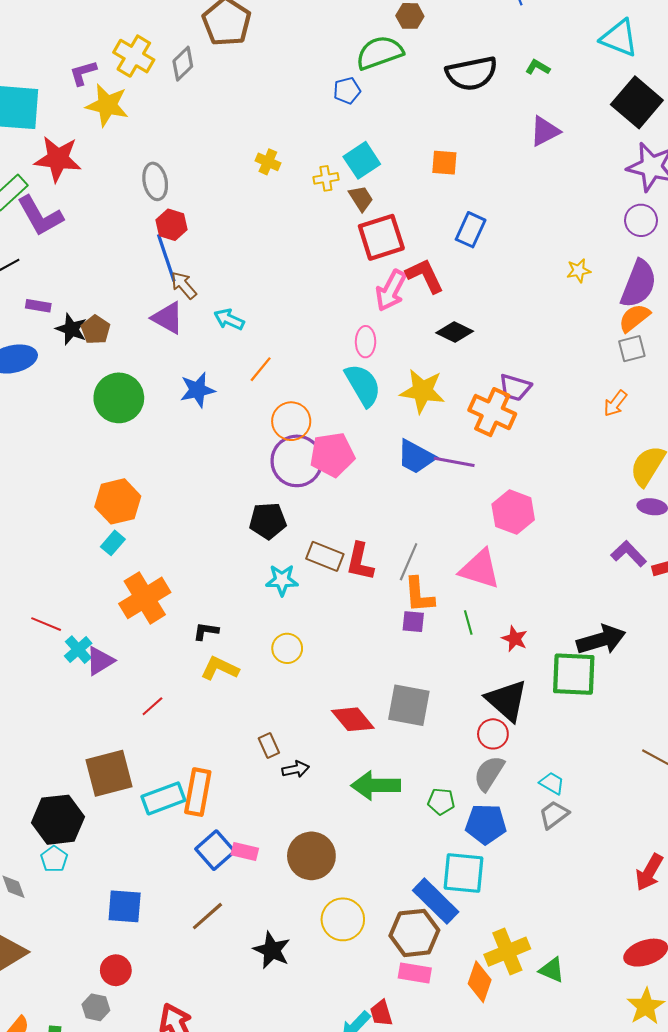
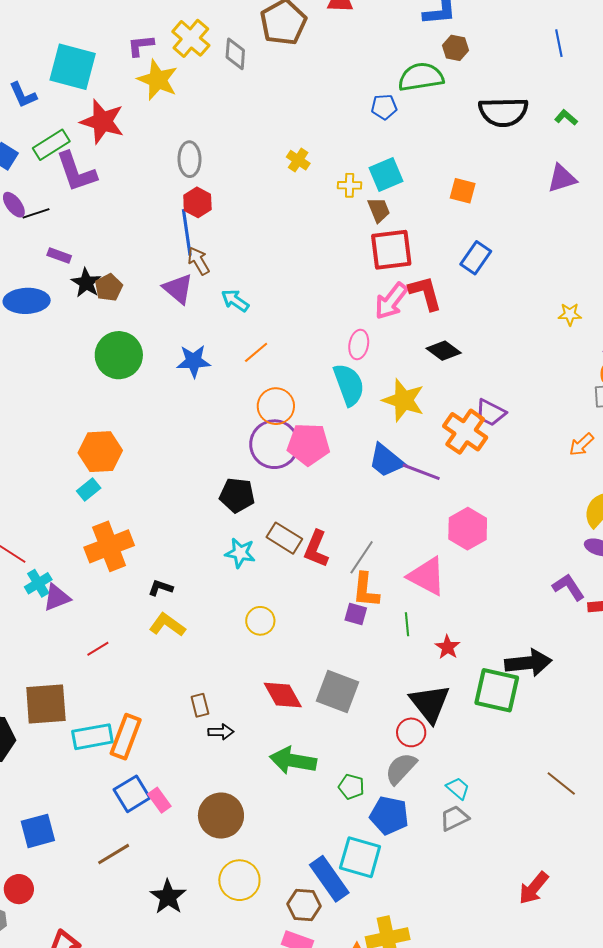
gray diamond: (183, 64) -> (235, 54), turned -52
yellow circle: (287, 648) -> (260, 621), moved
pink rectangle: (245, 852) -> (159, 800), turned 30
blue square: (125, 906) -> (38, 831), turned -30
brown hexagon: (414, 933) -> (304, 905), size x0.7

